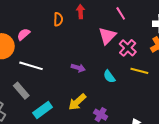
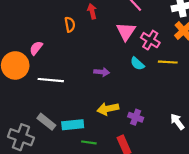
cyan semicircle: (109, 76) -> (137, 64), moved
gray rectangle: (21, 91) -> (46, 122), moved
yellow arrow: (77, 102) -> (108, 109), turned 42
cyan rectangle: (43, 110) -> (73, 125), turned 42

